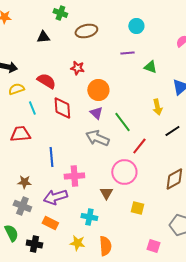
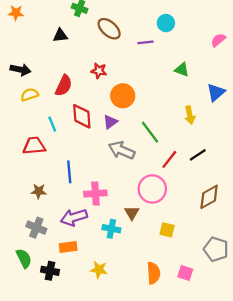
brown ellipse: (86, 31) -> (109, 29), turned 55
purple line: (127, 53) -> (145, 42), moved
red semicircle: (46, 81) -> (64, 86), turned 84
cyan line: (32, 108) -> (52, 124), moved
purple triangle: (96, 113) -> (110, 122), moved, turned 40
black line: (172, 131) -> (198, 155), moved
brown star: (24, 182) -> (39, 191), moved
cyan cross: (89, 217) -> (111, 229), moved
orange rectangle: (50, 223) -> (68, 247), turned -35
orange semicircle: (105, 246) -> (153, 273), moved

